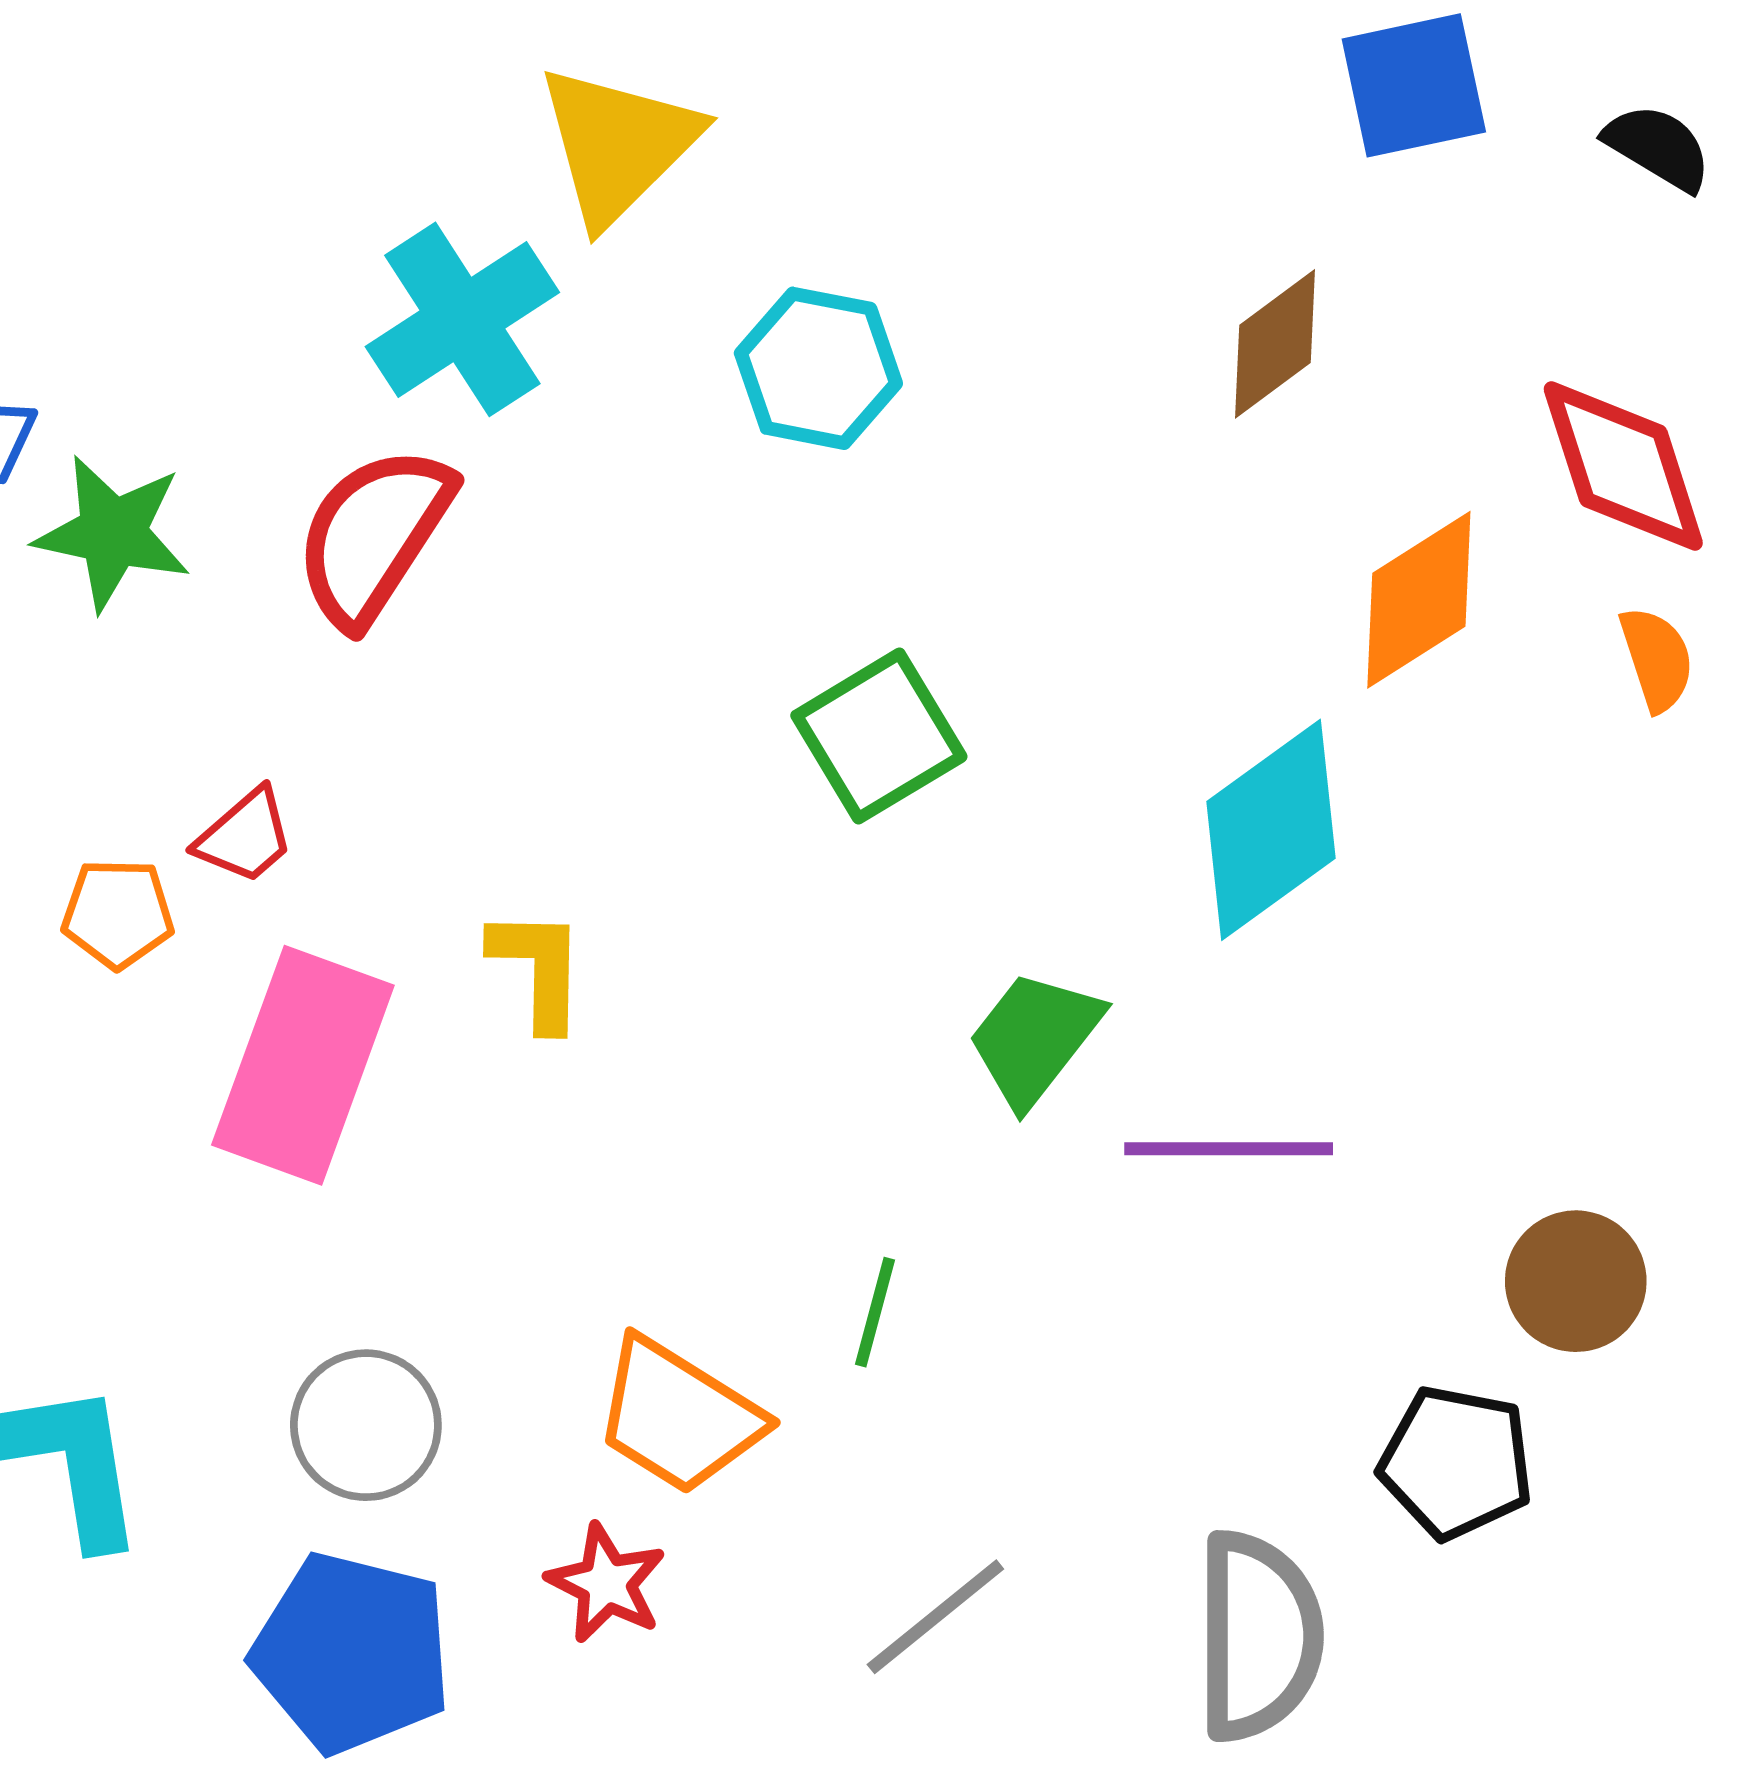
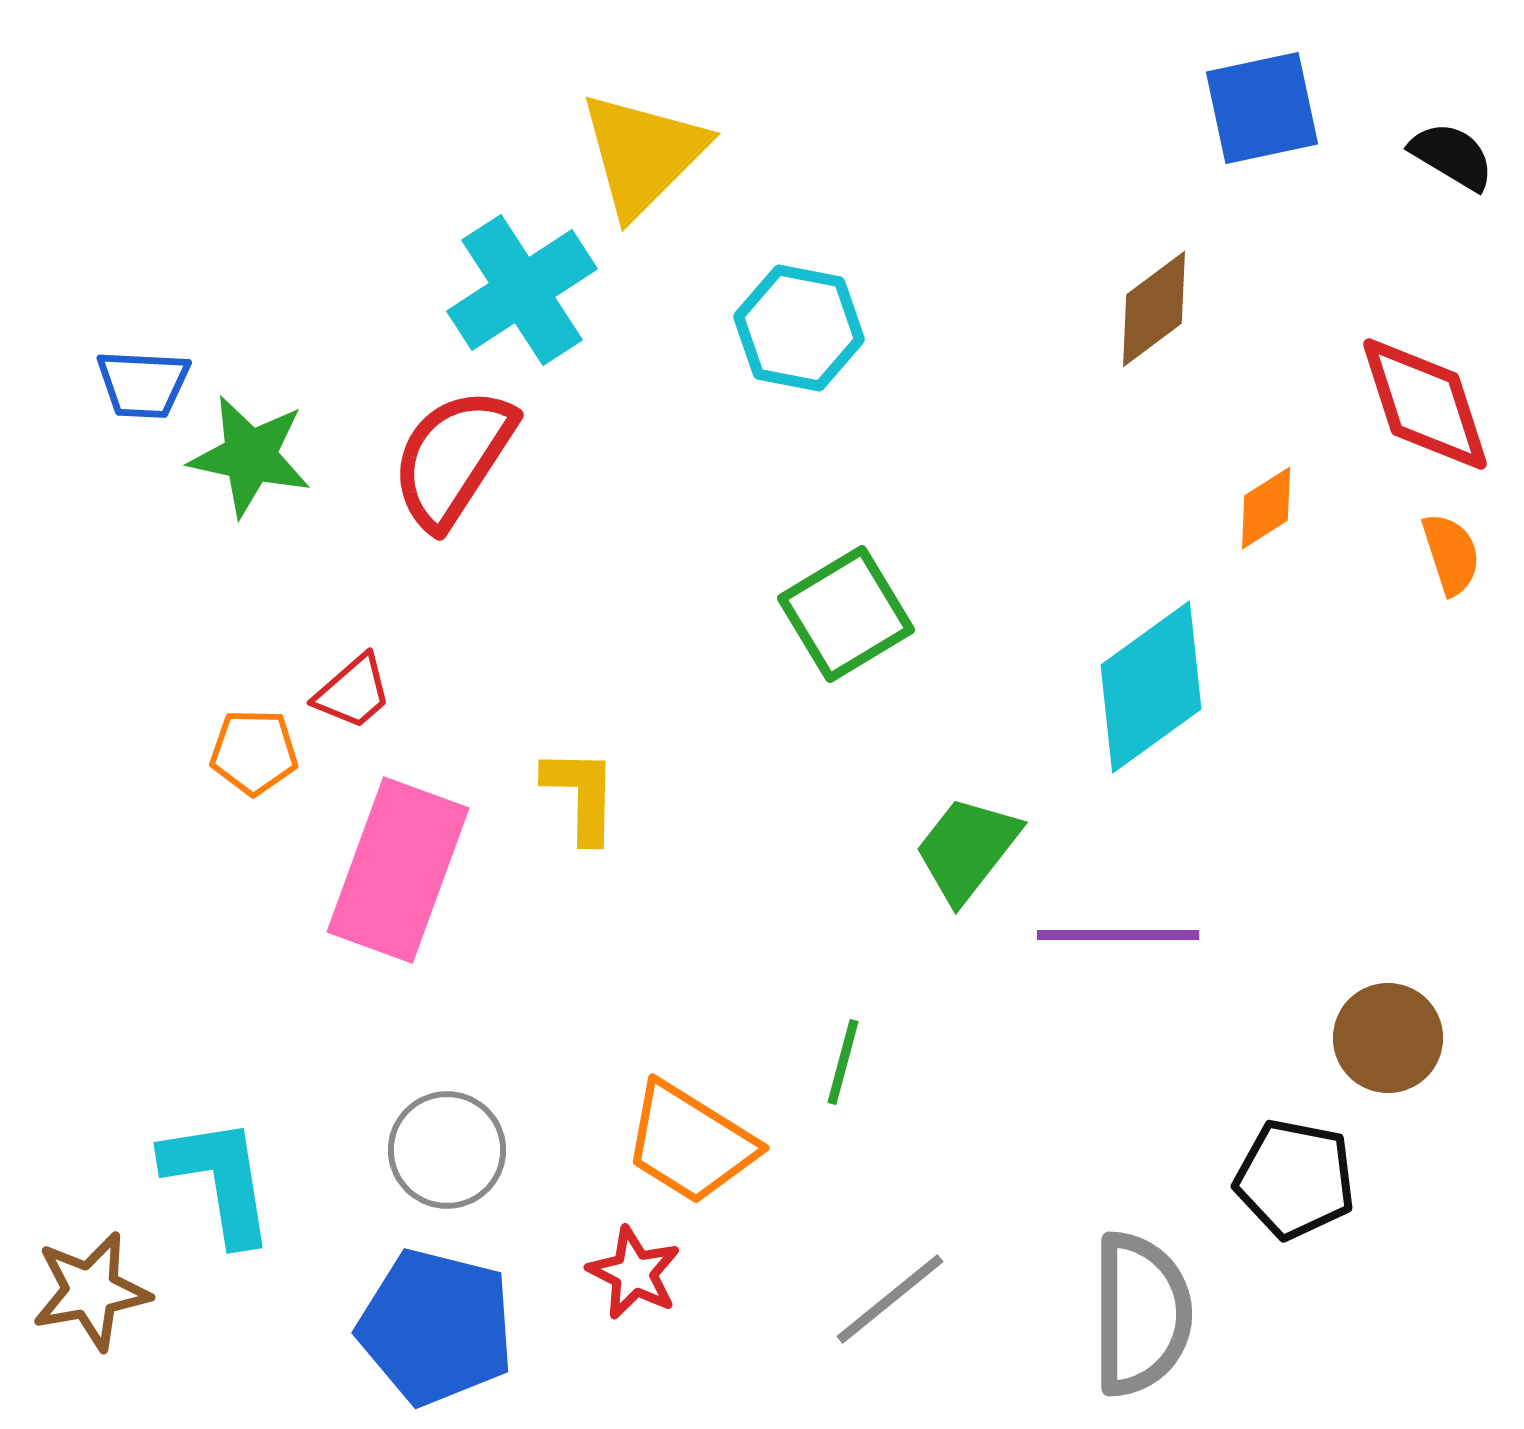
orange diamond: (1419, 600) -> (1266, 508), size x0.6

